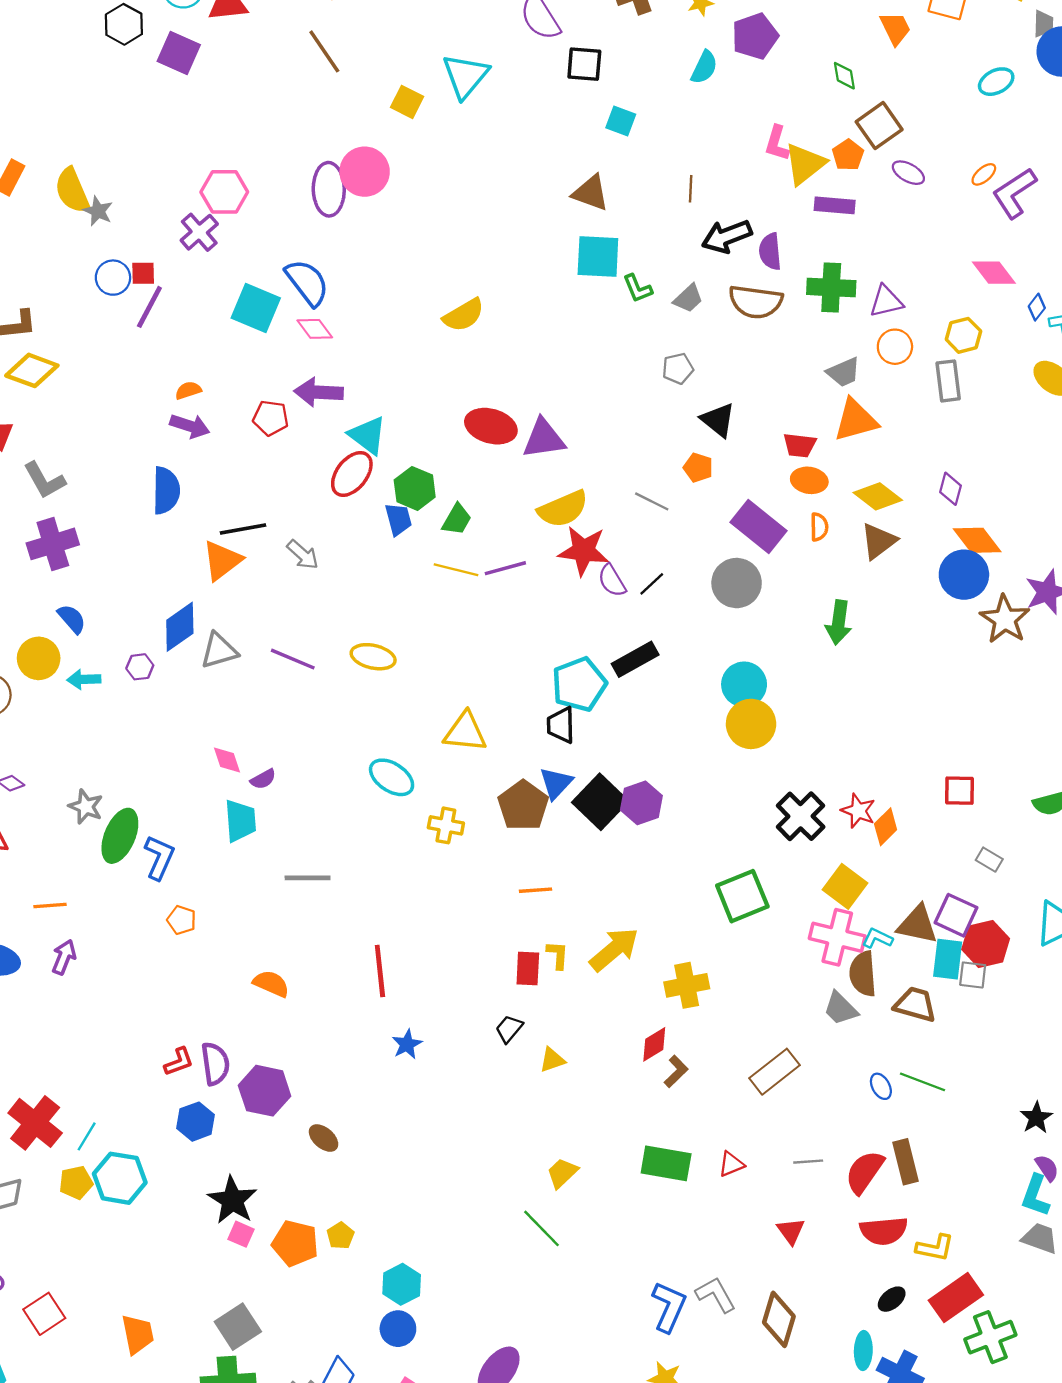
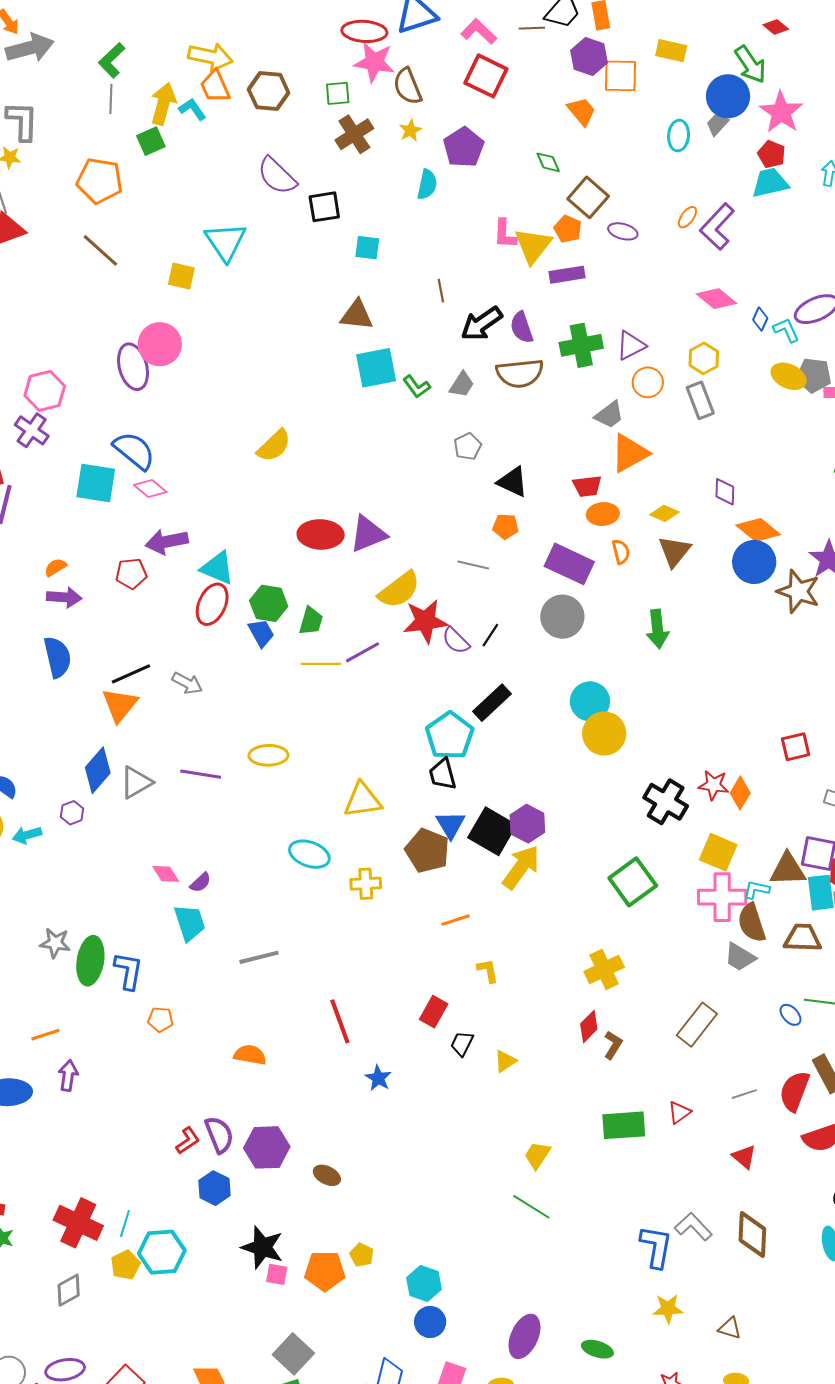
gray trapezoid: (1043, 24) -> (717, 124), moved, turned -125
cyan ellipse: (996, 82) -> (679, 136), turned -44
yellow diamond: (878, 496) -> (664, 513), size x0.7
yellow arrow: (614, 949) -> (521, 867), moved
red rectangle: (528, 969) -> (434, 1012), moved, turned 40

